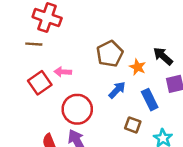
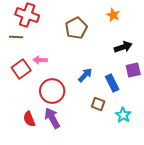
brown pentagon: (110, 54) -> (76, 28), moved
black arrow: (163, 56) -> (123, 47), turned 120
orange star: (138, 67) -> (113, 15), moved

